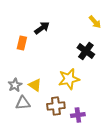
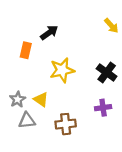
black cross: (86, 51) -> (107, 72), moved
yellow star: (69, 79) -> (62, 70), moved
purple cross: (78, 115) -> (103, 108), moved

